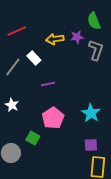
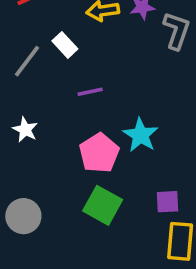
cyan star: (91, 113) -> (141, 135), moved
green square: (33, 138) -> (103, 205), moved, size x1.5

